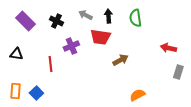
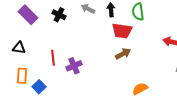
red trapezoid: (100, 37) -> (122, 31), moved
purple cross: (71, 46) -> (74, 66), moved
orange rectangle: (15, 91) -> (22, 76), moved

